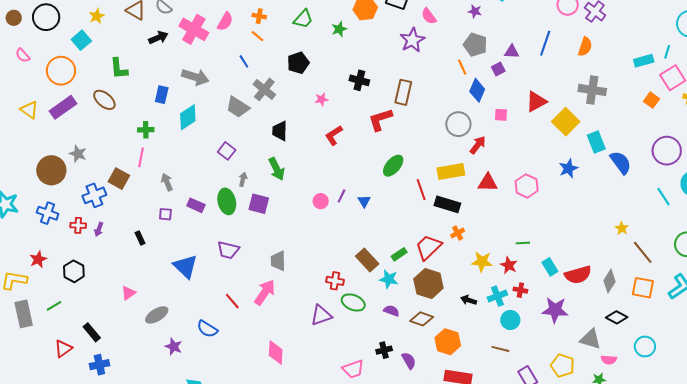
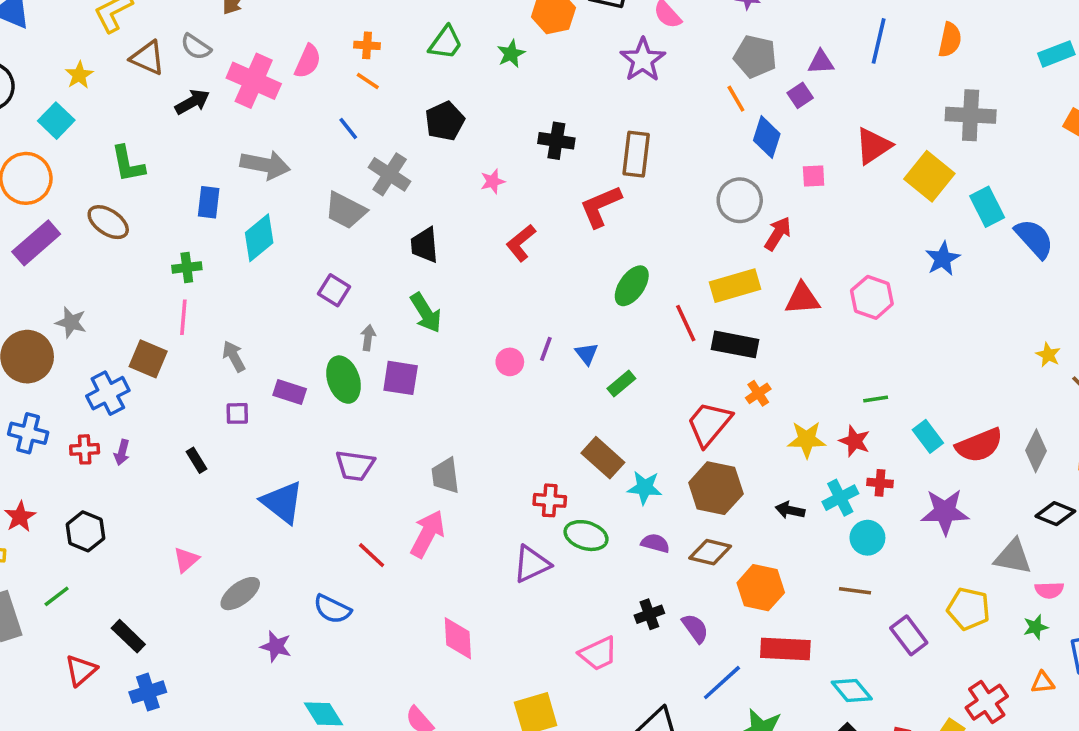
green rectangle: (399, 254) -> (621, 383), moved

